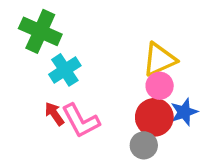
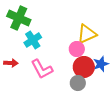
pink circle: (160, 86) -> (77, 49), moved
red arrow: (54, 114) -> (11, 63), moved, turned 128

